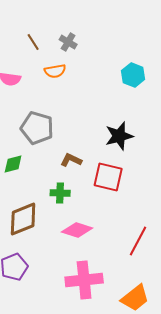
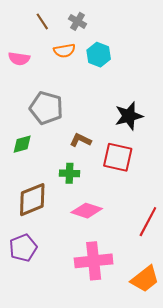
cyan hexagon: (133, 75) -> (99, 55), moved

